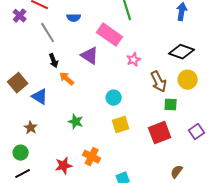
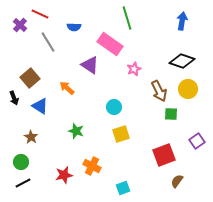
black arrow: (54, 61) -> (14, 98), moved
brown square: (18, 83) -> (30, 78), moved
red square: (160, 133) -> (164, 155), moved

